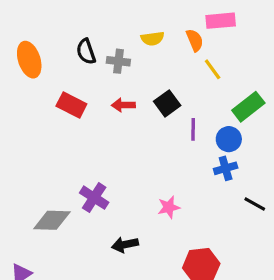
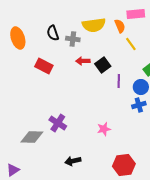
yellow semicircle: (153, 39) -> (94, 25), size x1.6
red arrow: (123, 105) -> (83, 61), moved
black arrow: (125, 245) -> (73, 161), moved

